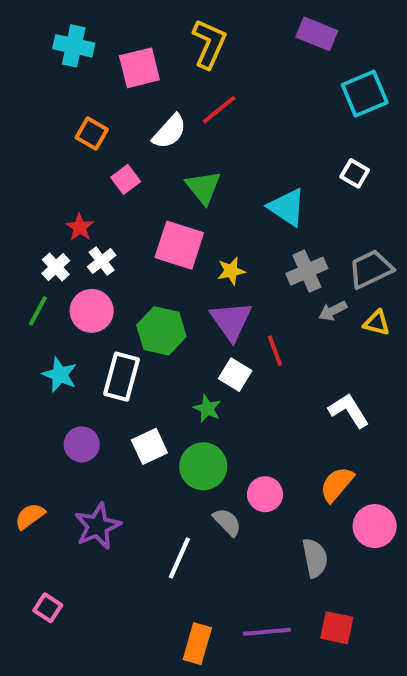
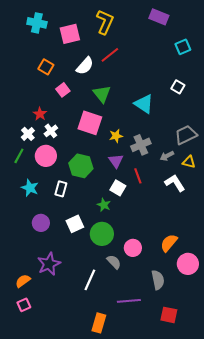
cyan square: (365, 94) -> (183, 47), size x0.7
gray cross: (307, 271) -> (141, 145), moved
purple triangle: (231, 321) -> (116, 161), size x0.7
white rectangle: (122, 377) -> (61, 189), size x0.7
white L-shape: (349, 411) -> (175, 183), moved
orange semicircle: (30, 516) -> (23, 281), moved
pink square: (48, 608) -> (24, 305), turned 32
purple line: (267, 632) -> (129, 301), moved

